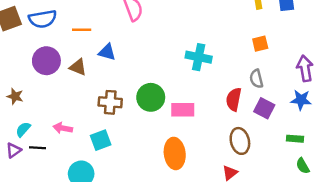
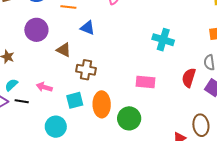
brown triangle: (78, 67) -> (64, 50), moved
green circle: (151, 97) -> (129, 118), moved
brown ellipse: (240, 141) -> (201, 125), moved
orange ellipse: (175, 153) -> (102, 104), moved

